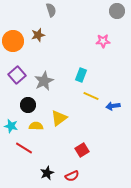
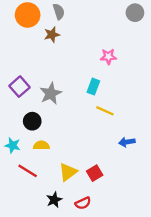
brown star: (38, 35) -> (52, 35), moved
orange circle: (13, 41) -> (28, 15), moved
pink star: (103, 41) -> (108, 57), moved
blue arrow: (113, 106) -> (127, 142), moved
yellow triangle: (59, 118) -> (68, 172), moved

